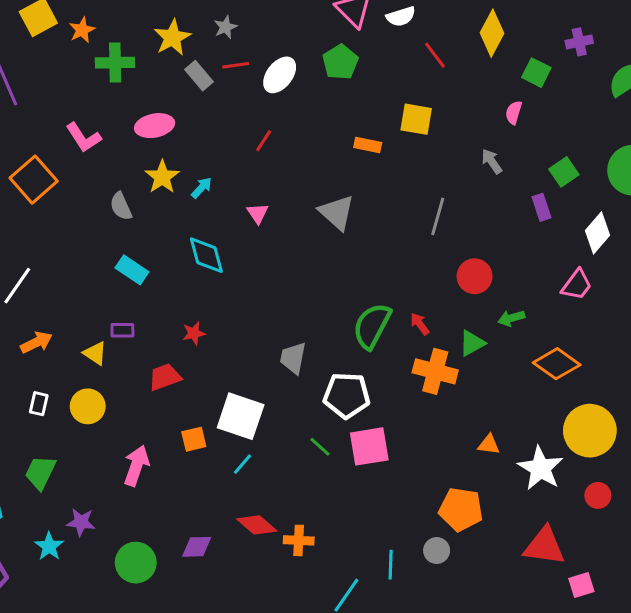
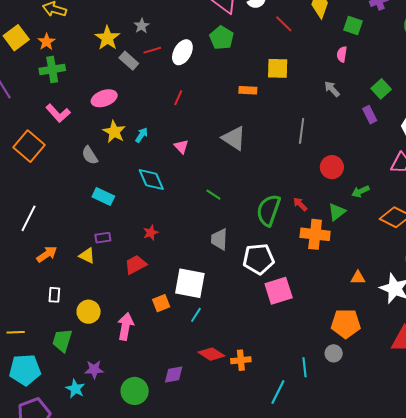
green cross: (115, 63) -> (52, 69), moved
yellow circle: (88, 406) -> (89, 312), moved
green line: (320, 447) -> (213, 195), moved

